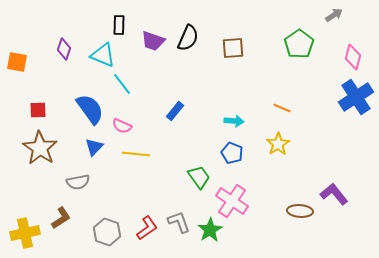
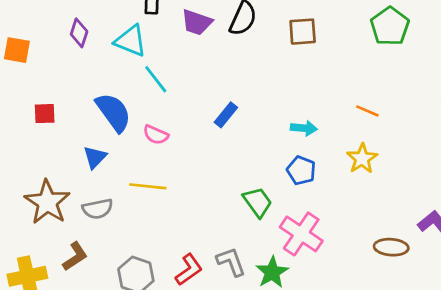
blue triangle: (94, 147) -> (95, 157), moved
brown star: (40, 148) -> (47, 202), moved
yellow line: (136, 154) -> (148, 186), moved

